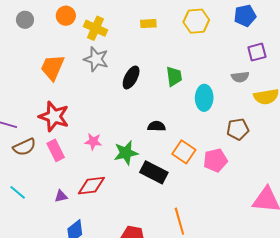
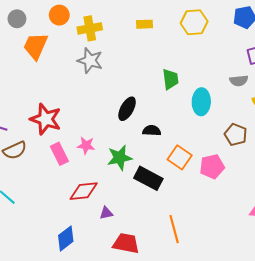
yellow cross: (96, 28) -> (90, 28), turned -35
orange trapezoid: (52, 67) -> (36, 46), moved
black ellipse: (131, 77) -> (127, 109), moved
brown pentagon: (238, 129) -> (236, 135), turned 30
pink rectangle: (56, 150) -> (59, 154), moved
purple triangle: (61, 196) -> (106, 213), moved

